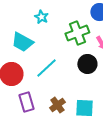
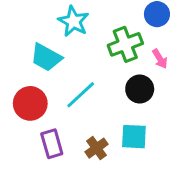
cyan star: (41, 17) -> (73, 21), size x1.5
cyan square: (84, 108) -> (134, 137), moved

